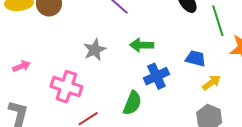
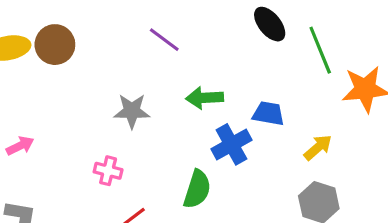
gray star: (95, 50) -> (132, 111), turned 30
blue trapezoid: (196, 58) -> (268, 113), moved
pink cross: (66, 87) -> (108, 171), moved, size x0.6

